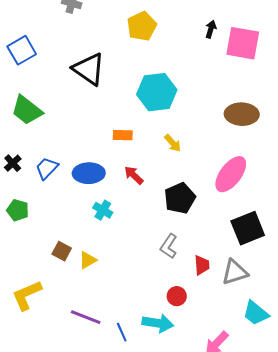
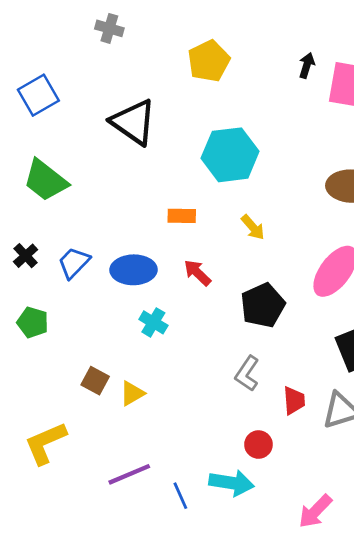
purple line: (86, 317) -> (129, 474), turned -44

